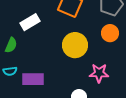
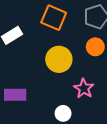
pink star: (99, 73) -> (84, 88), turned 30

